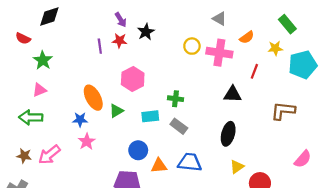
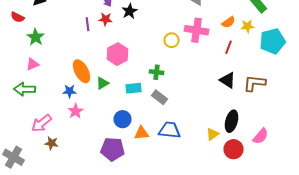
orange semicircle: (247, 37) -> (228, 22), moved
yellow circle: (192, 46) -> (172, 40), moved
black triangle: (233, 94) -> (228, 80), moved, turned 30
black ellipse: (228, 134) -> (232, 121), moved
brown star: (24, 156) -> (52, 143), moved
pink semicircle: (303, 159) -> (260, 136), moved

